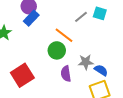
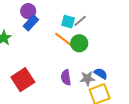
cyan square: (100, 13) -> (68, 22), moved
green circle: (57, 50) -> (79, 43), moved
gray star: (86, 62) -> (87, 78), moved

